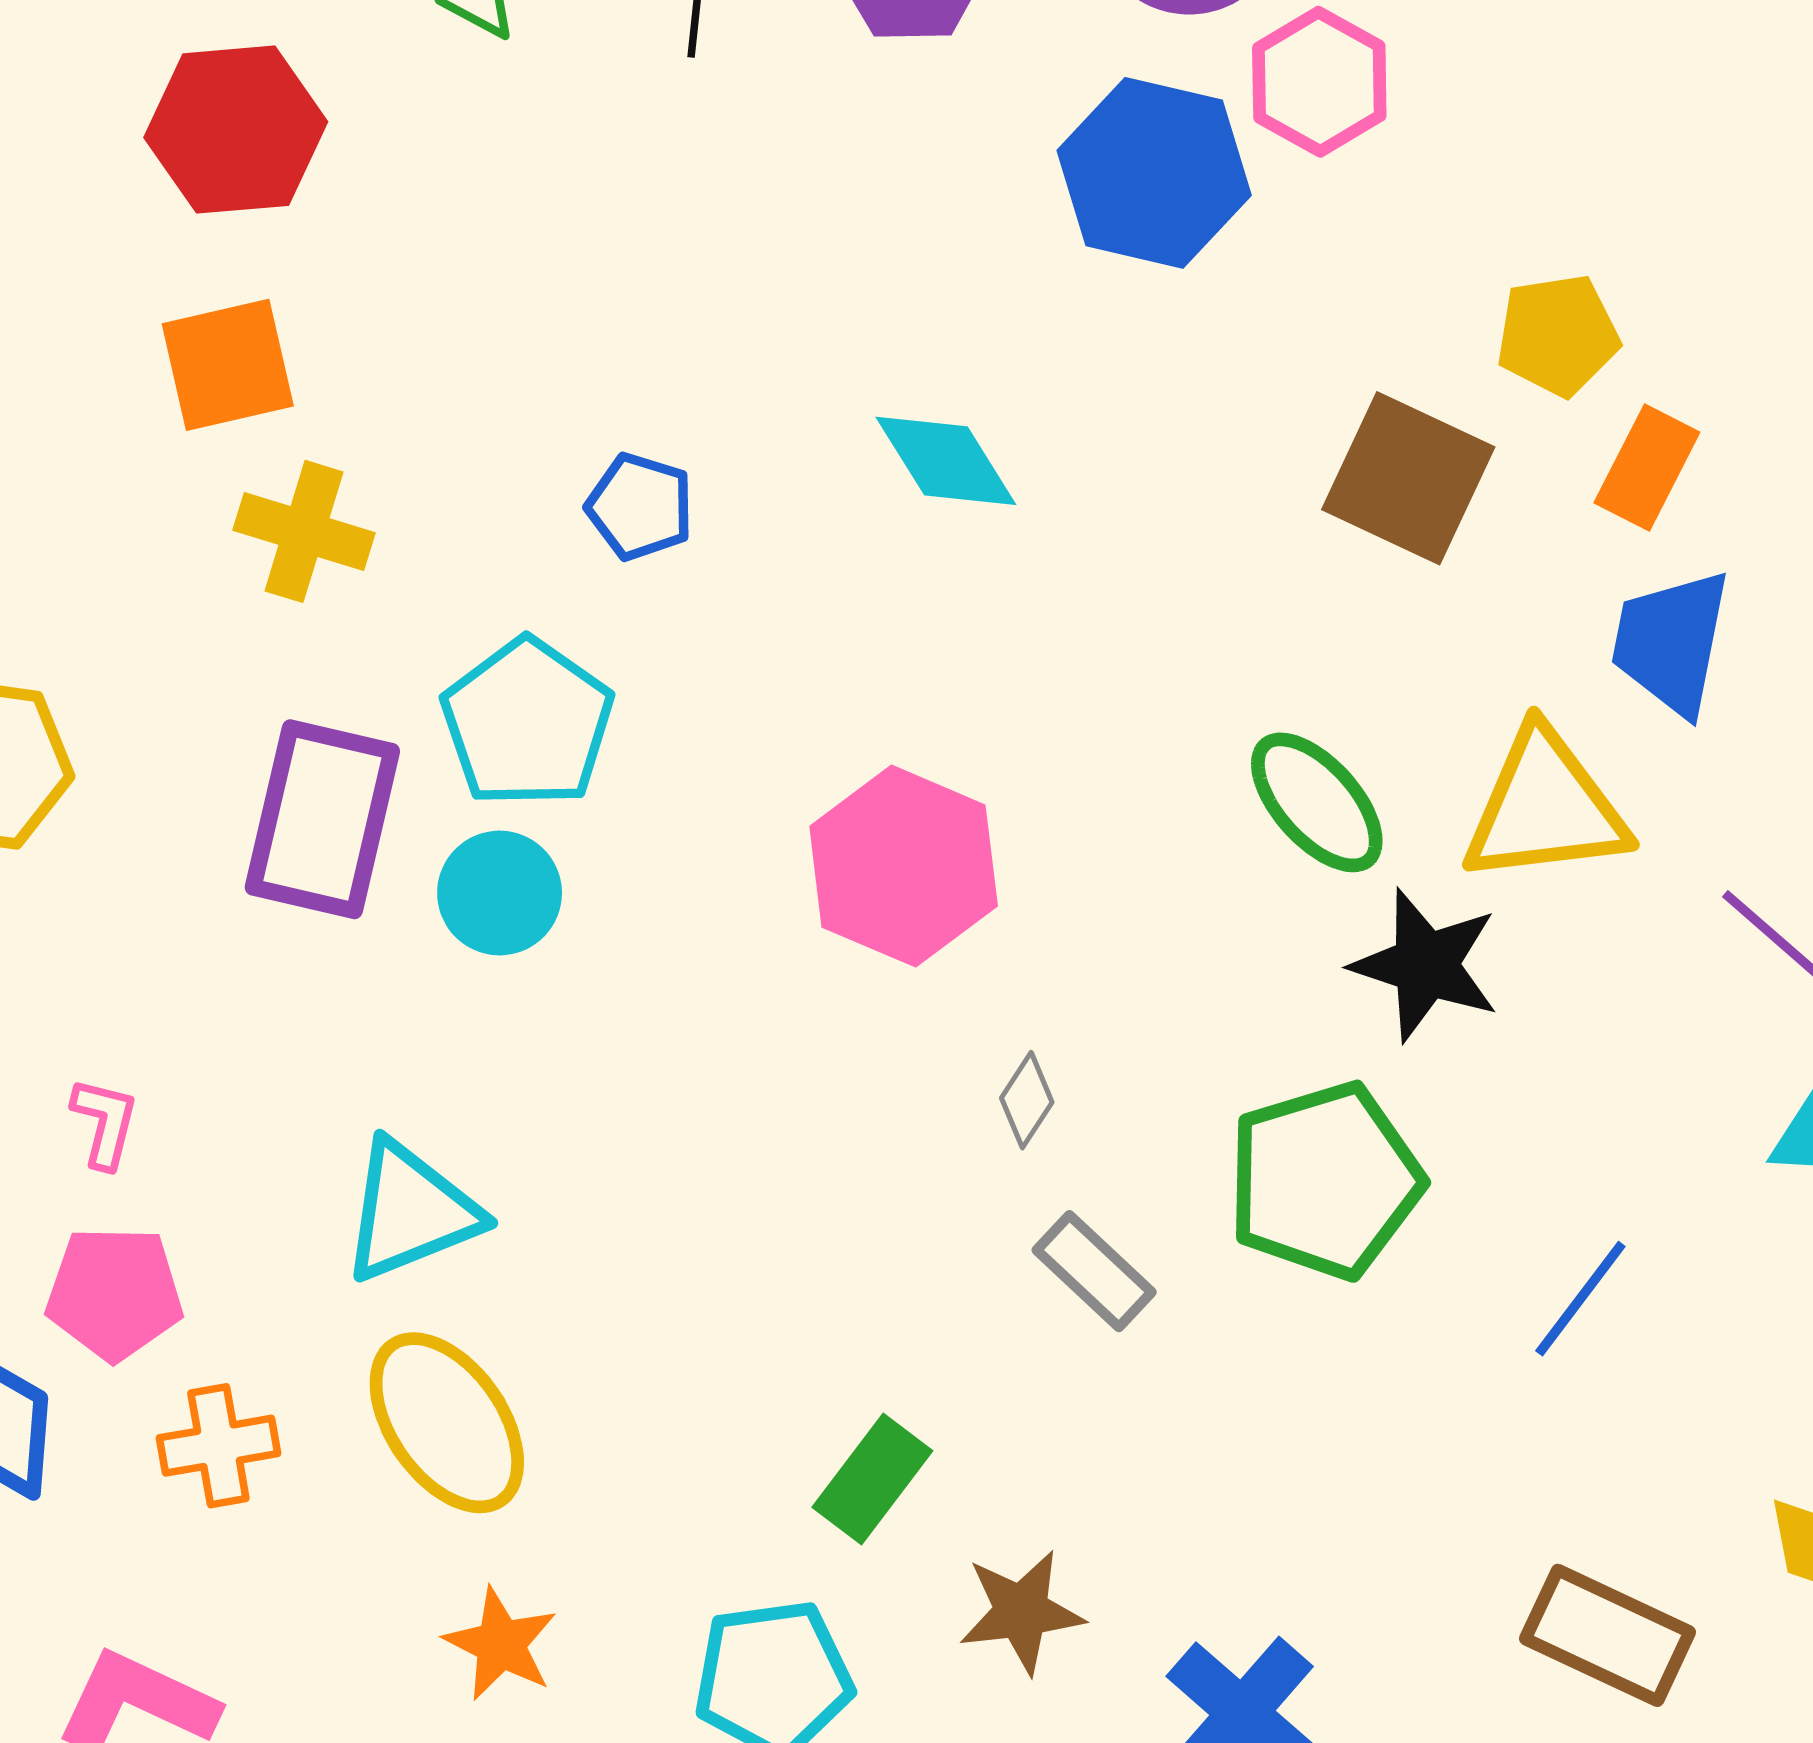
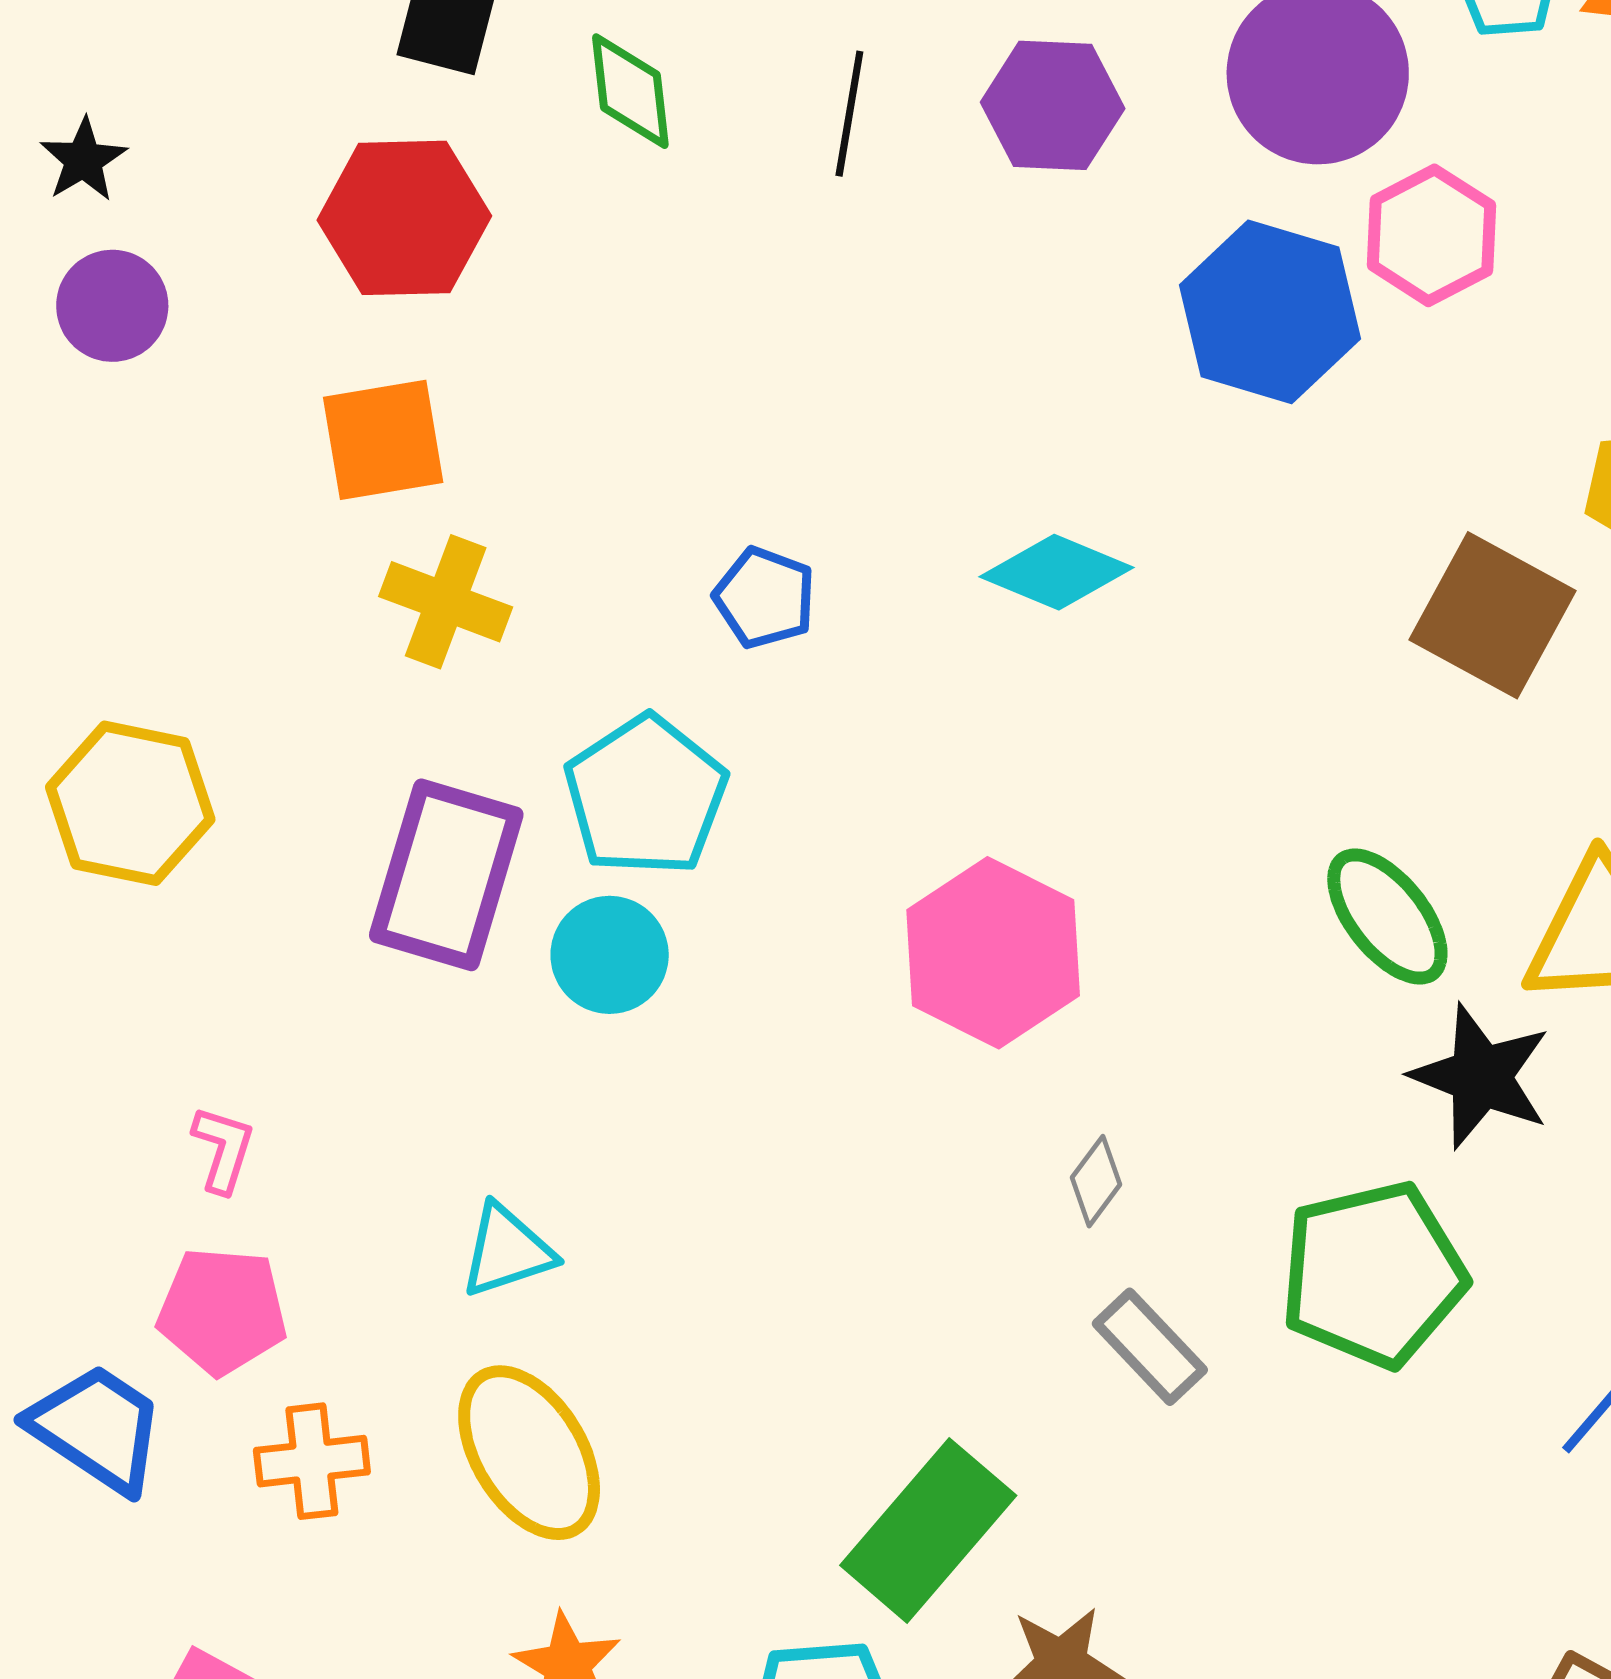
cyan diamond: (946, 461) -> (1057, 572), turned -39
cyan triangle: (411, 1212) -> (507, 1251), size x0.7
green rectangle: (872, 1479) -> (928, 1530), size x1.5

